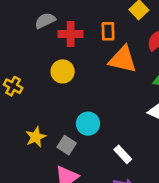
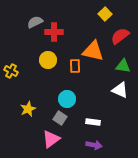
orange rectangle: (108, 31) -> (75, 66), moved
gray square: (67, 145) -> (60, 118), moved
white rectangle: (123, 154) -> (93, 122), turned -40

